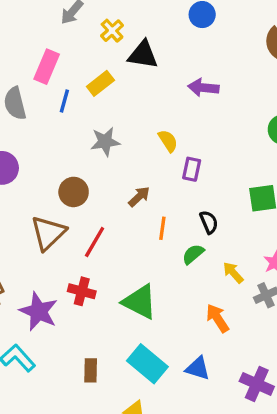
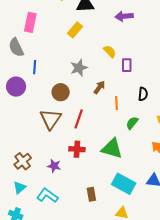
yellow rectangle: (100, 83) -> (75, 30), moved
blue line: (64, 101) -> (35, 67), moved
gray star: (105, 142) -> (79, 68), moved
black semicircle: (209, 222) -> (143, 94), turned 40
green semicircle: (193, 254) -> (132, 123), moved
purple star: (39, 311) -> (54, 166), size x0.6

